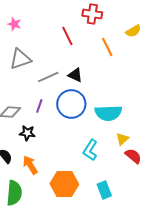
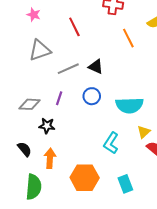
red line: (67, 36) -> (74, 27), moved
blue circle: (71, 104) -> (92, 96), size x0.6
orange arrow: (30, 165) -> (50, 158), turned 36

